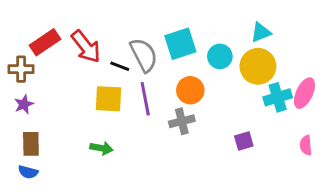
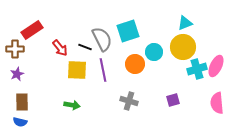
red arrow: (86, 47) -> (60, 48), moved, size x0.7
cyan circle: (220, 56) -> (154, 52), moved
gray cross: (182, 121) -> (129, 101), moved, turned 30
pink semicircle: (306, 145) -> (217, 103), size x1.5

